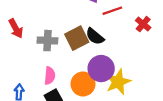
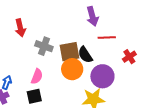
purple circle: (101, 69) -> (102, 76), moved
orange circle: (83, 84) -> (72, 69), moved

